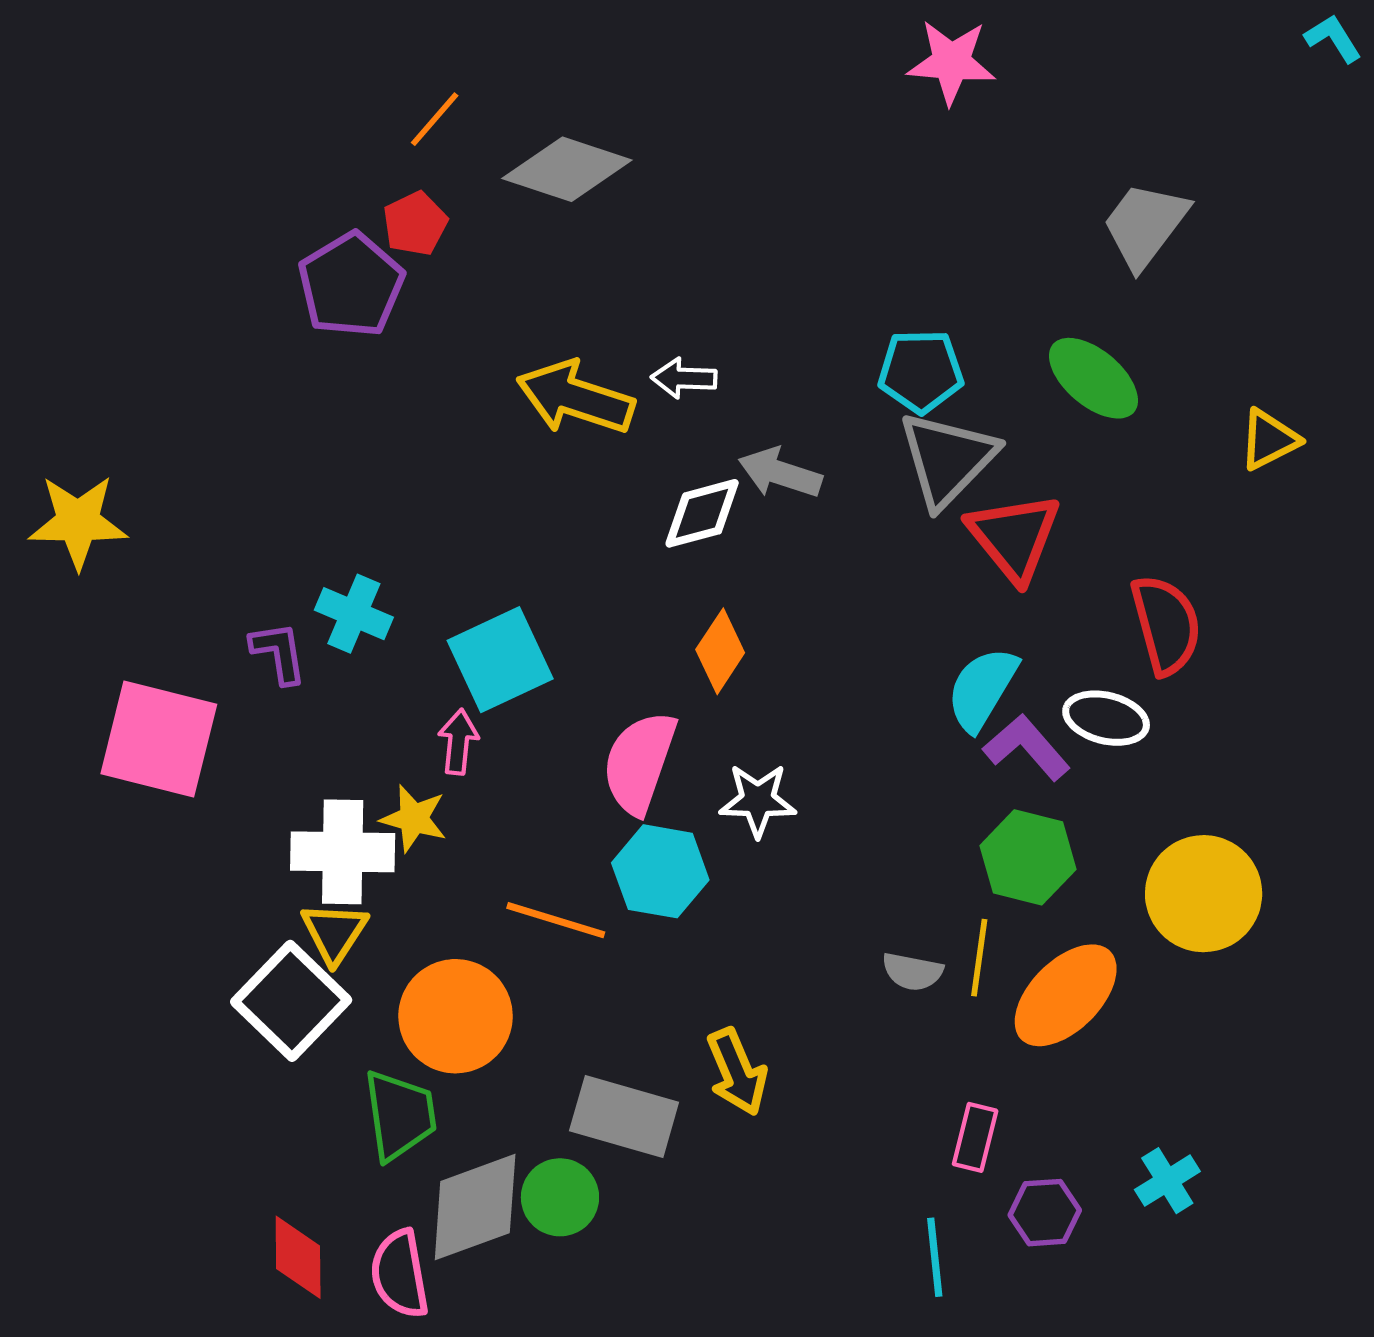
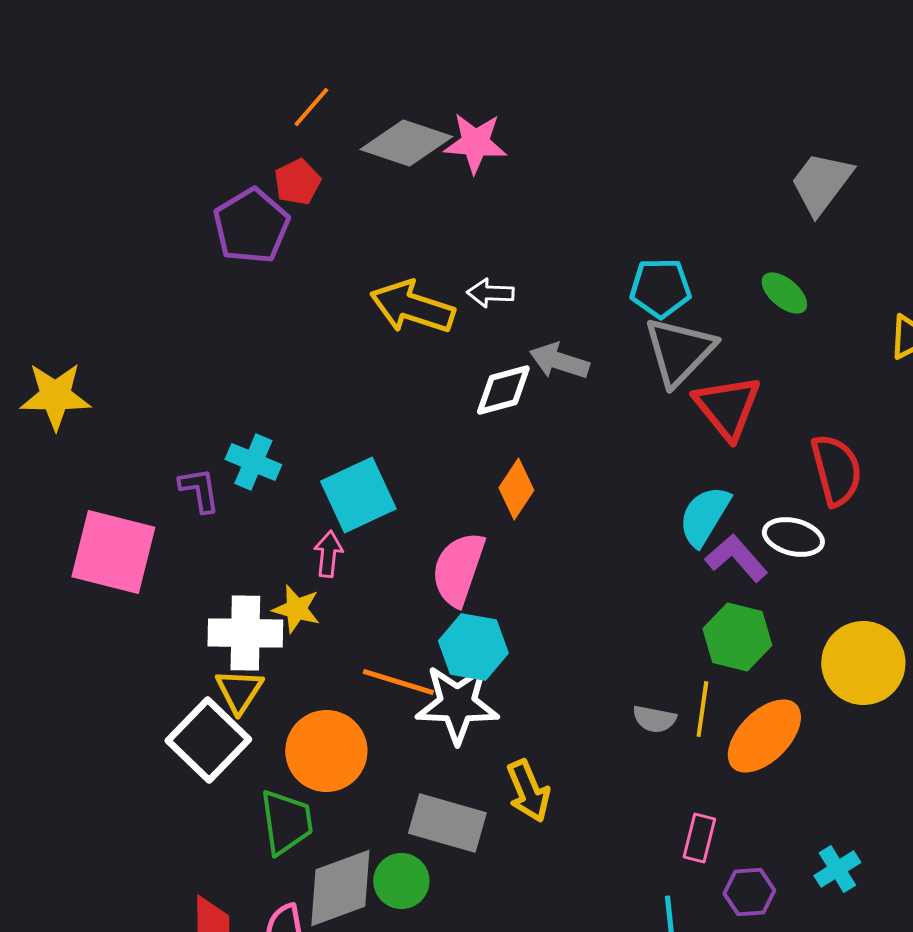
pink star: (951, 62) -> (475, 143), moved
green ellipse: (1094, 378) -> (784, 293), size x0.7
white star: (758, 800) -> (457, 704), moved, size x1.5

